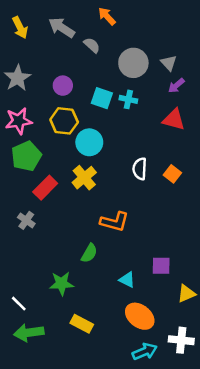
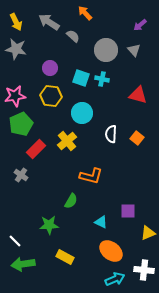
gray star: (17, 78) -> (16, 49), moved, turned -30
purple arrow: (176, 86) -> (140, 25), moved
cyan circle: (89, 142) -> (82, 113), moved

